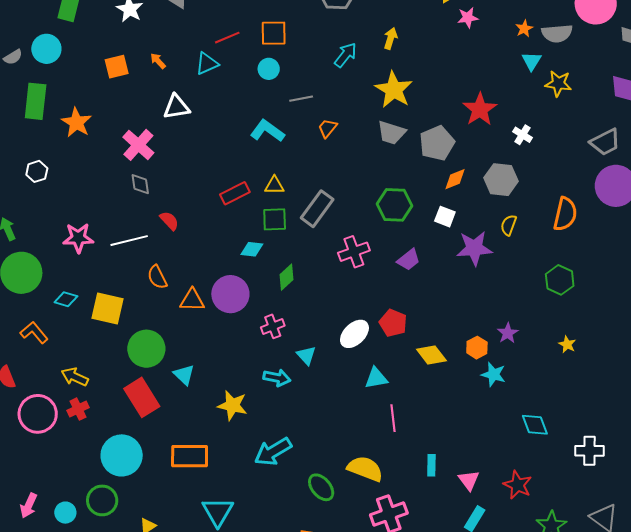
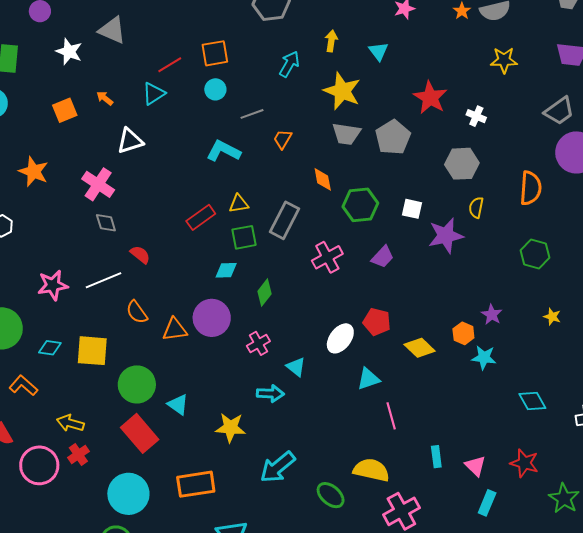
cyan triangle: (531, 61) -> (378, 51), moved
orange diamond: (455, 179) -> (323, 179), moved, turned -70

